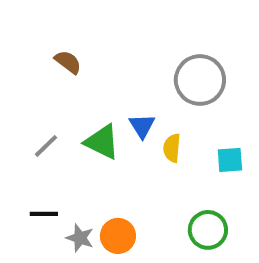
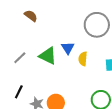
black line: (44, 214) -> (19, 92), turned -64

